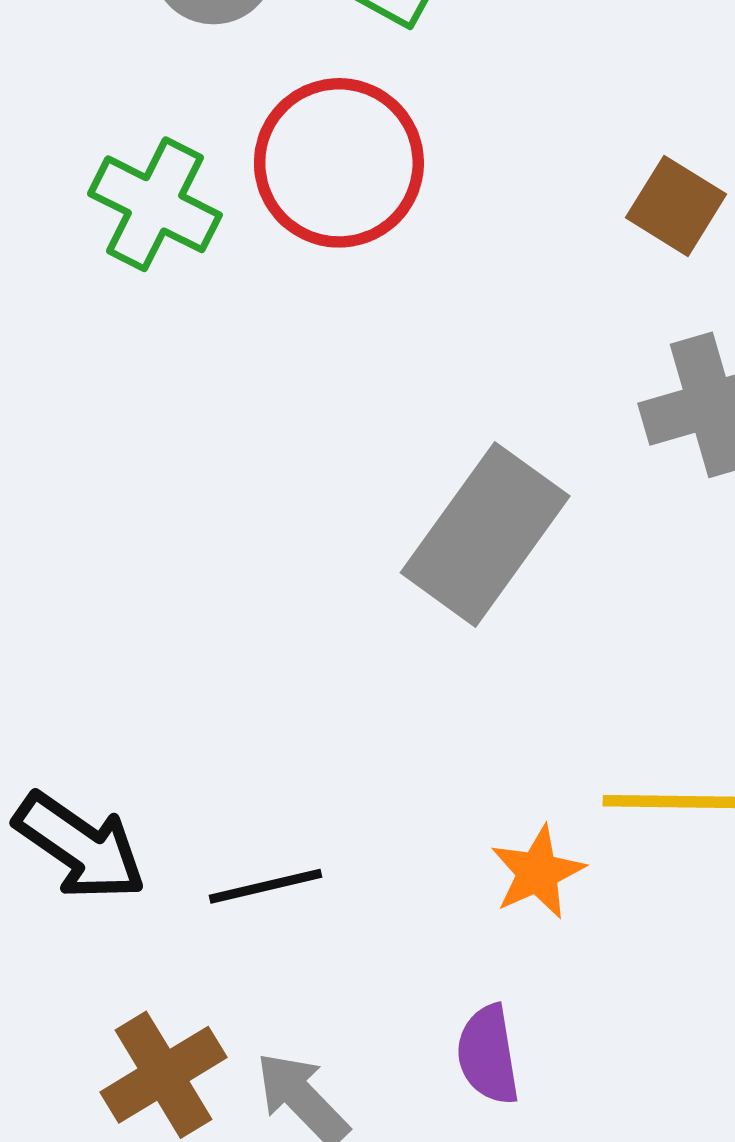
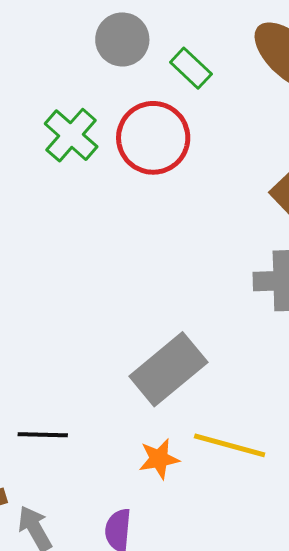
gray rectangle: (485, 534) -> (168, 369), moved

